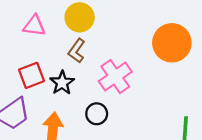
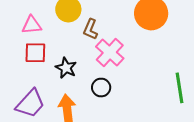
brown L-shape: (77, 51) -> (90, 29), moved
red square: (32, 75) -> (35, 53), moved, turned 35

